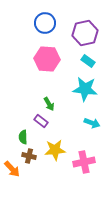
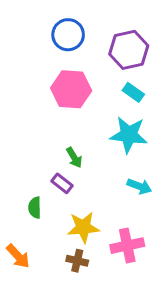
brown cross: (29, 156) -> (77, 261), moved

